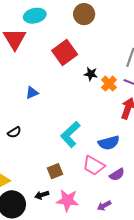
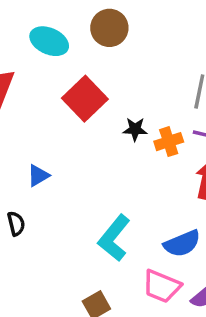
cyan ellipse: (35, 16) -> (49, 41), moved, turned 45
orange cross: (109, 84) -> (169, 142), turned 35
black semicircle: (14, 132) -> (16, 224), moved, turned -64

